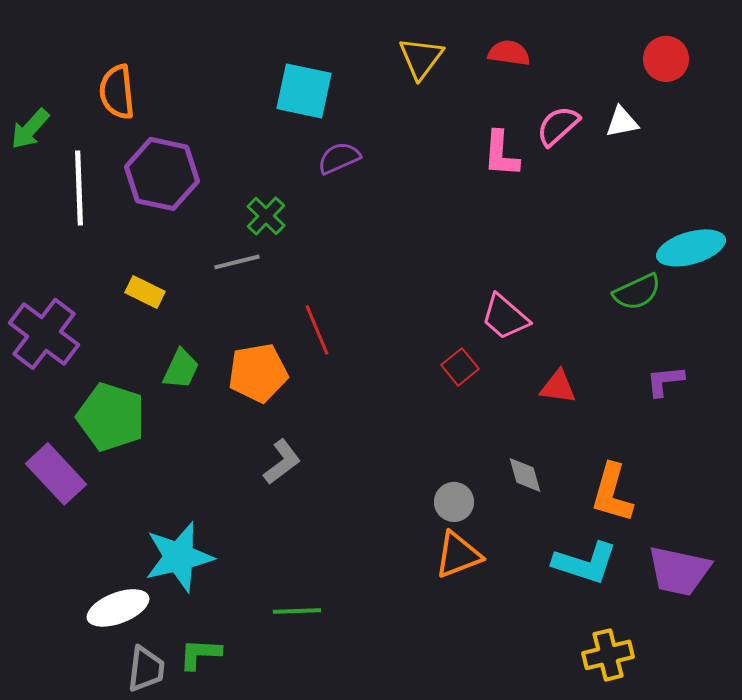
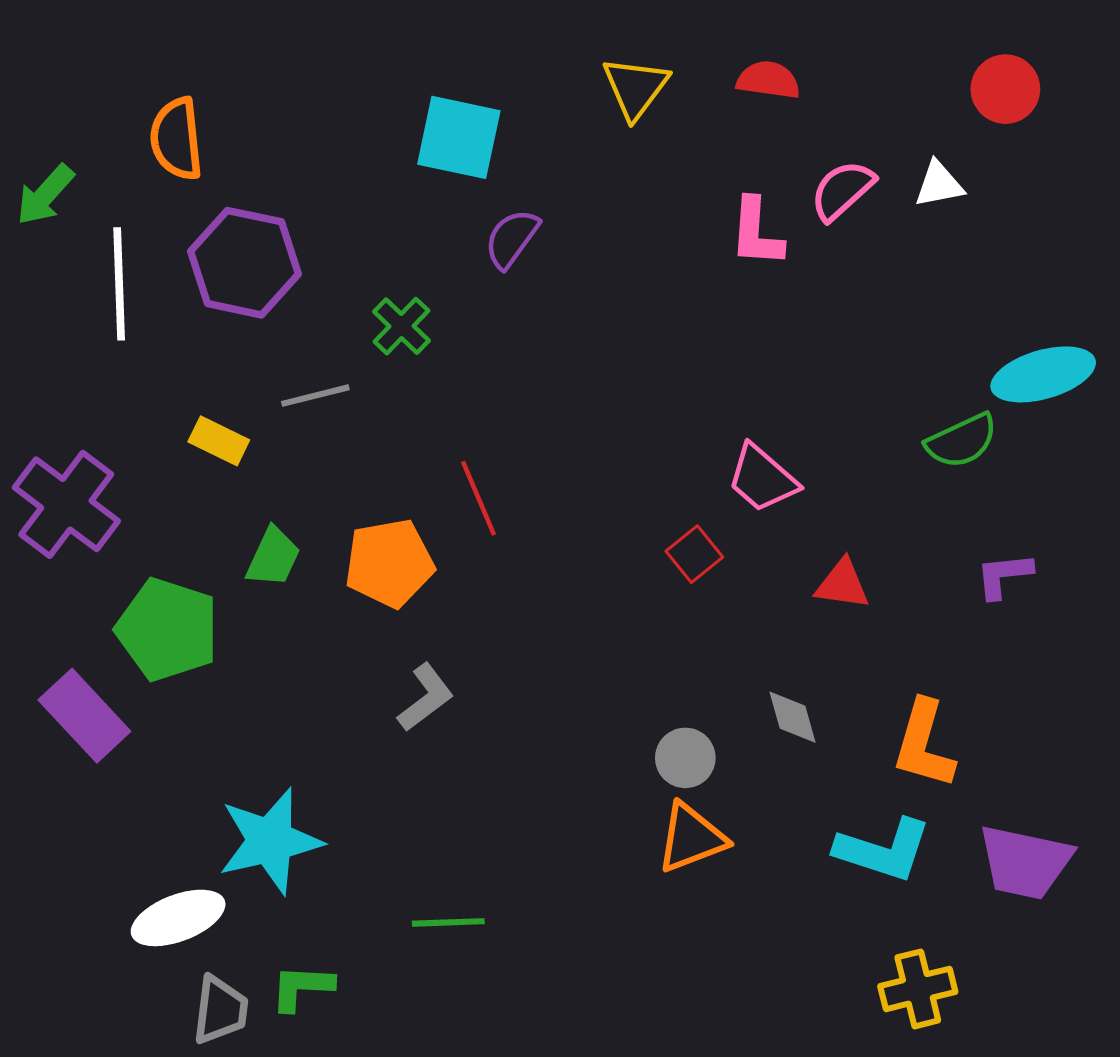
purple semicircle: (339, 158) -> (512, 239), turned -30
gray line: (237, 262) -> (315, 396), moved

